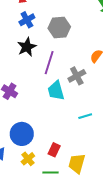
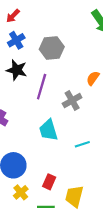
black star: (27, 47) -> (17, 70), turned -30
cyan trapezoid: (56, 91) -> (48, 130), moved

